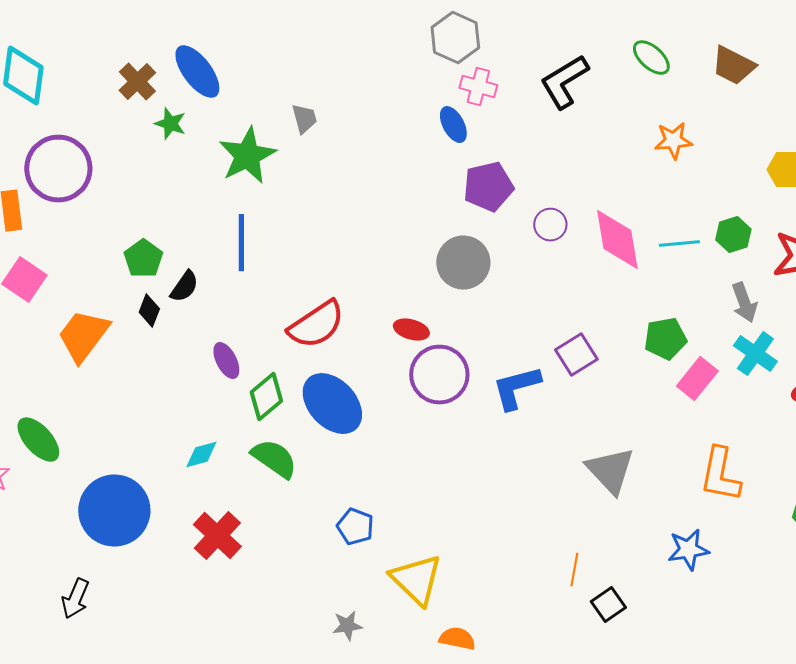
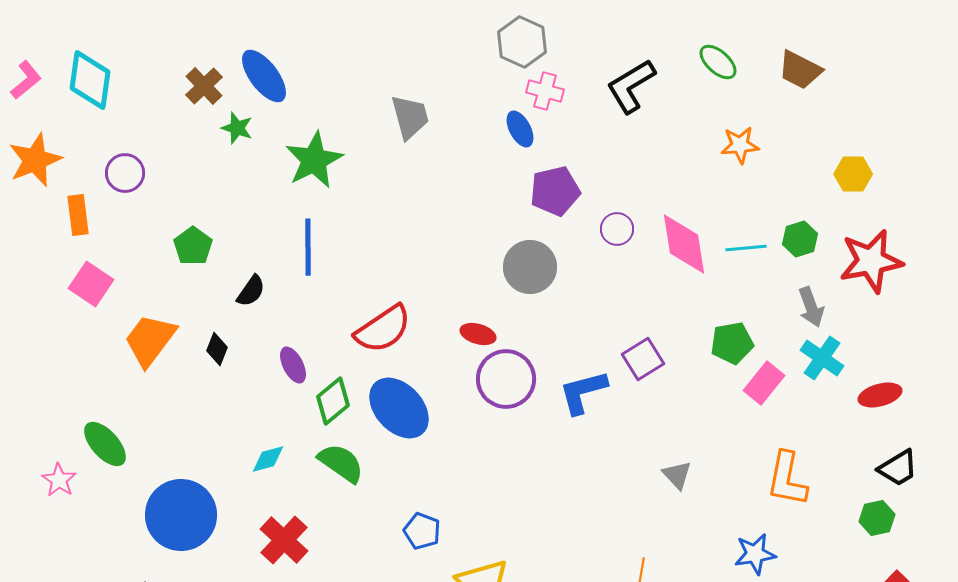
gray trapezoid: (304, 119) -> (410, 117), moved, size x1.5
purple circle: (58, 169) -> (125, 173), size x0.6
green pentagon: (143, 259) -> (193, 246), moved
black diamond: (149, 311) -> (217, 349), moved
gray triangle: (610, 471) -> (677, 475), size x0.6

